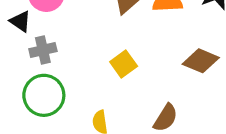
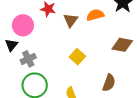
black triangle: (20, 21) -> (11, 45), turned 48

